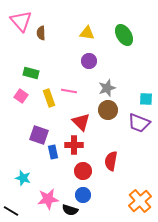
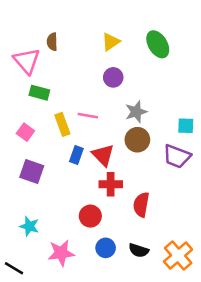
pink triangle: (21, 21) -> (27, 61), moved
yellow triangle: (87, 33) -> (111, 42), turned -42
pink square: (21, 96) -> (25, 132), moved
purple square: (39, 135) -> (32, 172), moved
red cross: (74, 145) -> (111, 184), moved
blue rectangle: (53, 152) -> (76, 155), moved, turned 32
red circle: (83, 171) -> (90, 216), moved
black semicircle: (70, 210) -> (139, 250), moved

